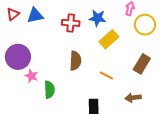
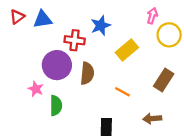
blue star: (97, 18) -> (101, 26), moved, turned -30
red cross: (71, 23) -> (75, 40), moved
purple circle: (18, 57) -> (57, 65), moved

